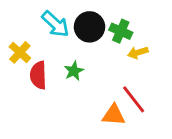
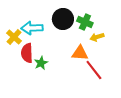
cyan arrow: (55, 24) -> (32, 28), moved, turned 135
green star: (74, 71) -> (41, 63), moved
orange triangle: (114, 115) -> (80, 53), moved

